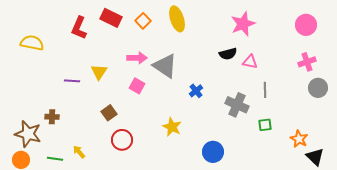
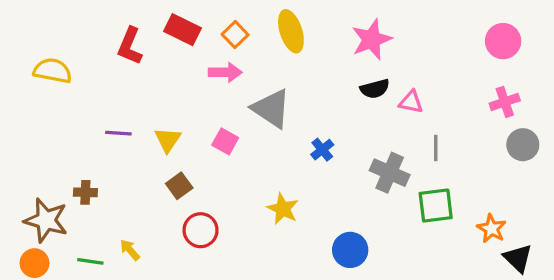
pink star: (243, 24) -> (372, 39), moved
pink arrow: (137, 58) -> (225, 72), moved
yellow triangle: (99, 72) -> (168, 140), moved
green square: (265, 125) -> (436, 206), size x1.6

